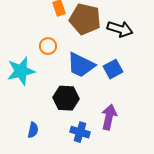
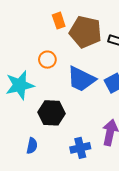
black hexagon: (66, 98) -> (52, 113), moved
blue cross: (80, 132) -> (80, 148), turned -30

